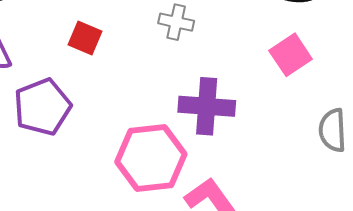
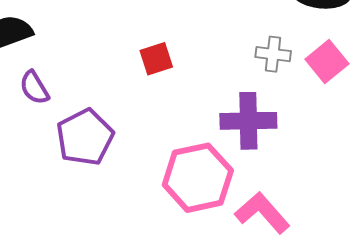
gray cross: (176, 22) -> (273, 54), moved
red square: (85, 38) -> (156, 59), moved, turned -36

